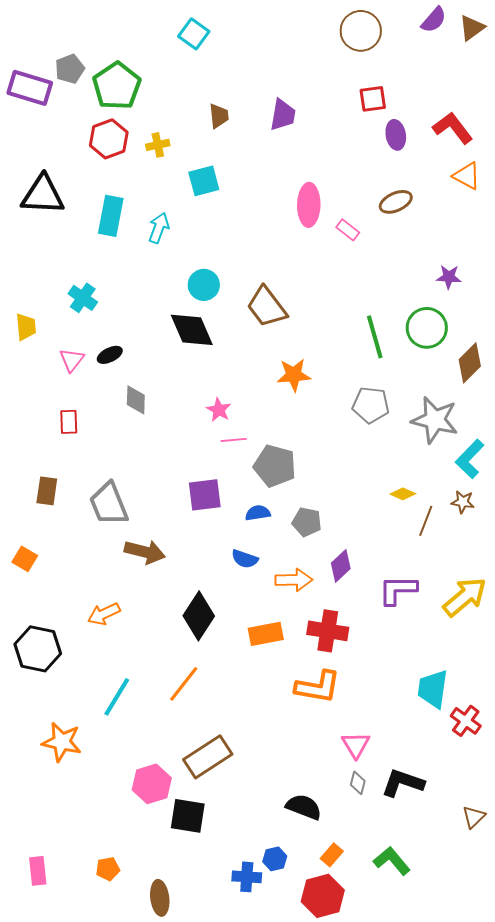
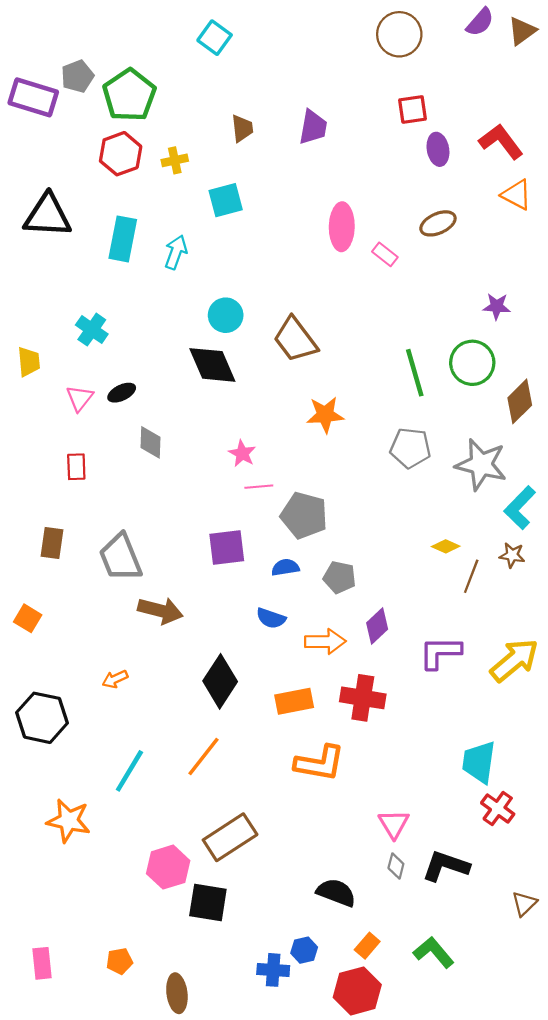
orange arrow: (104, 614) -> (115, 679), size x0.7
orange L-shape: (318, 687) -> (320, 763), moved
red cross: (466, 721) -> (498, 808), moved

